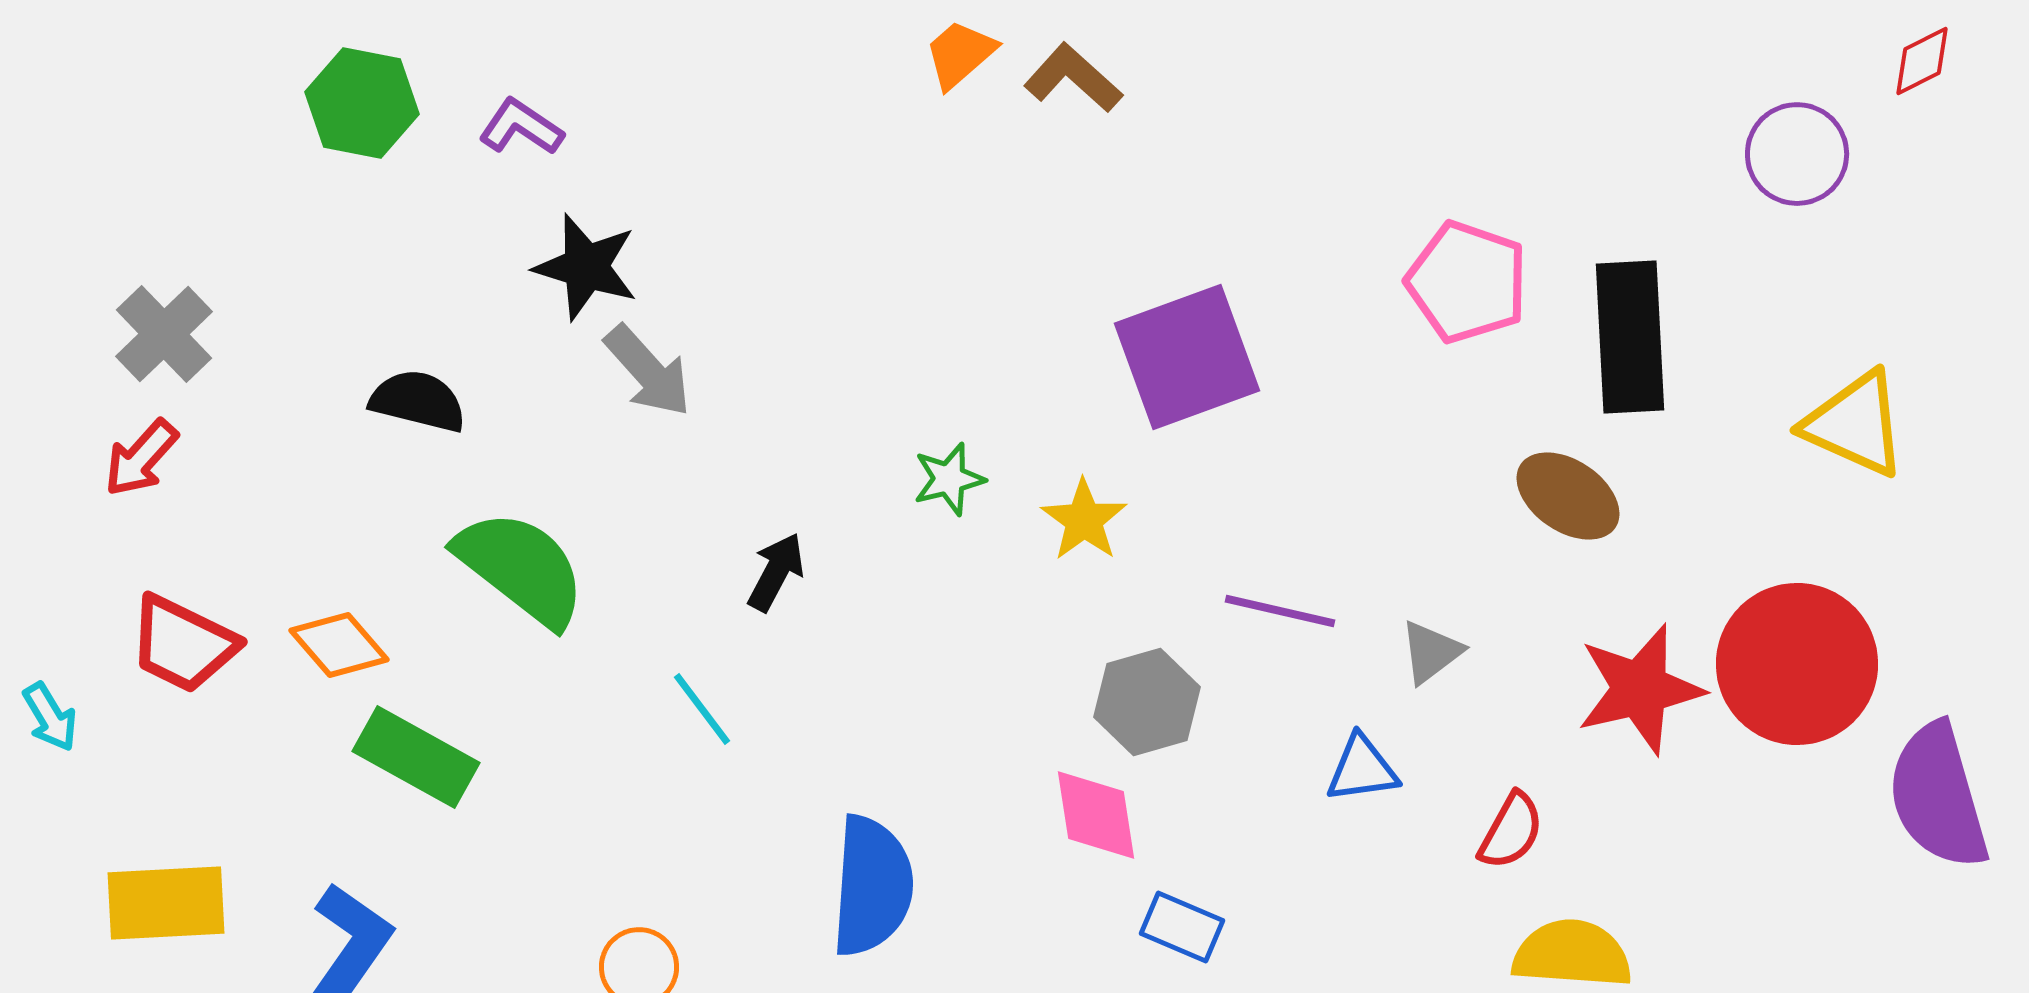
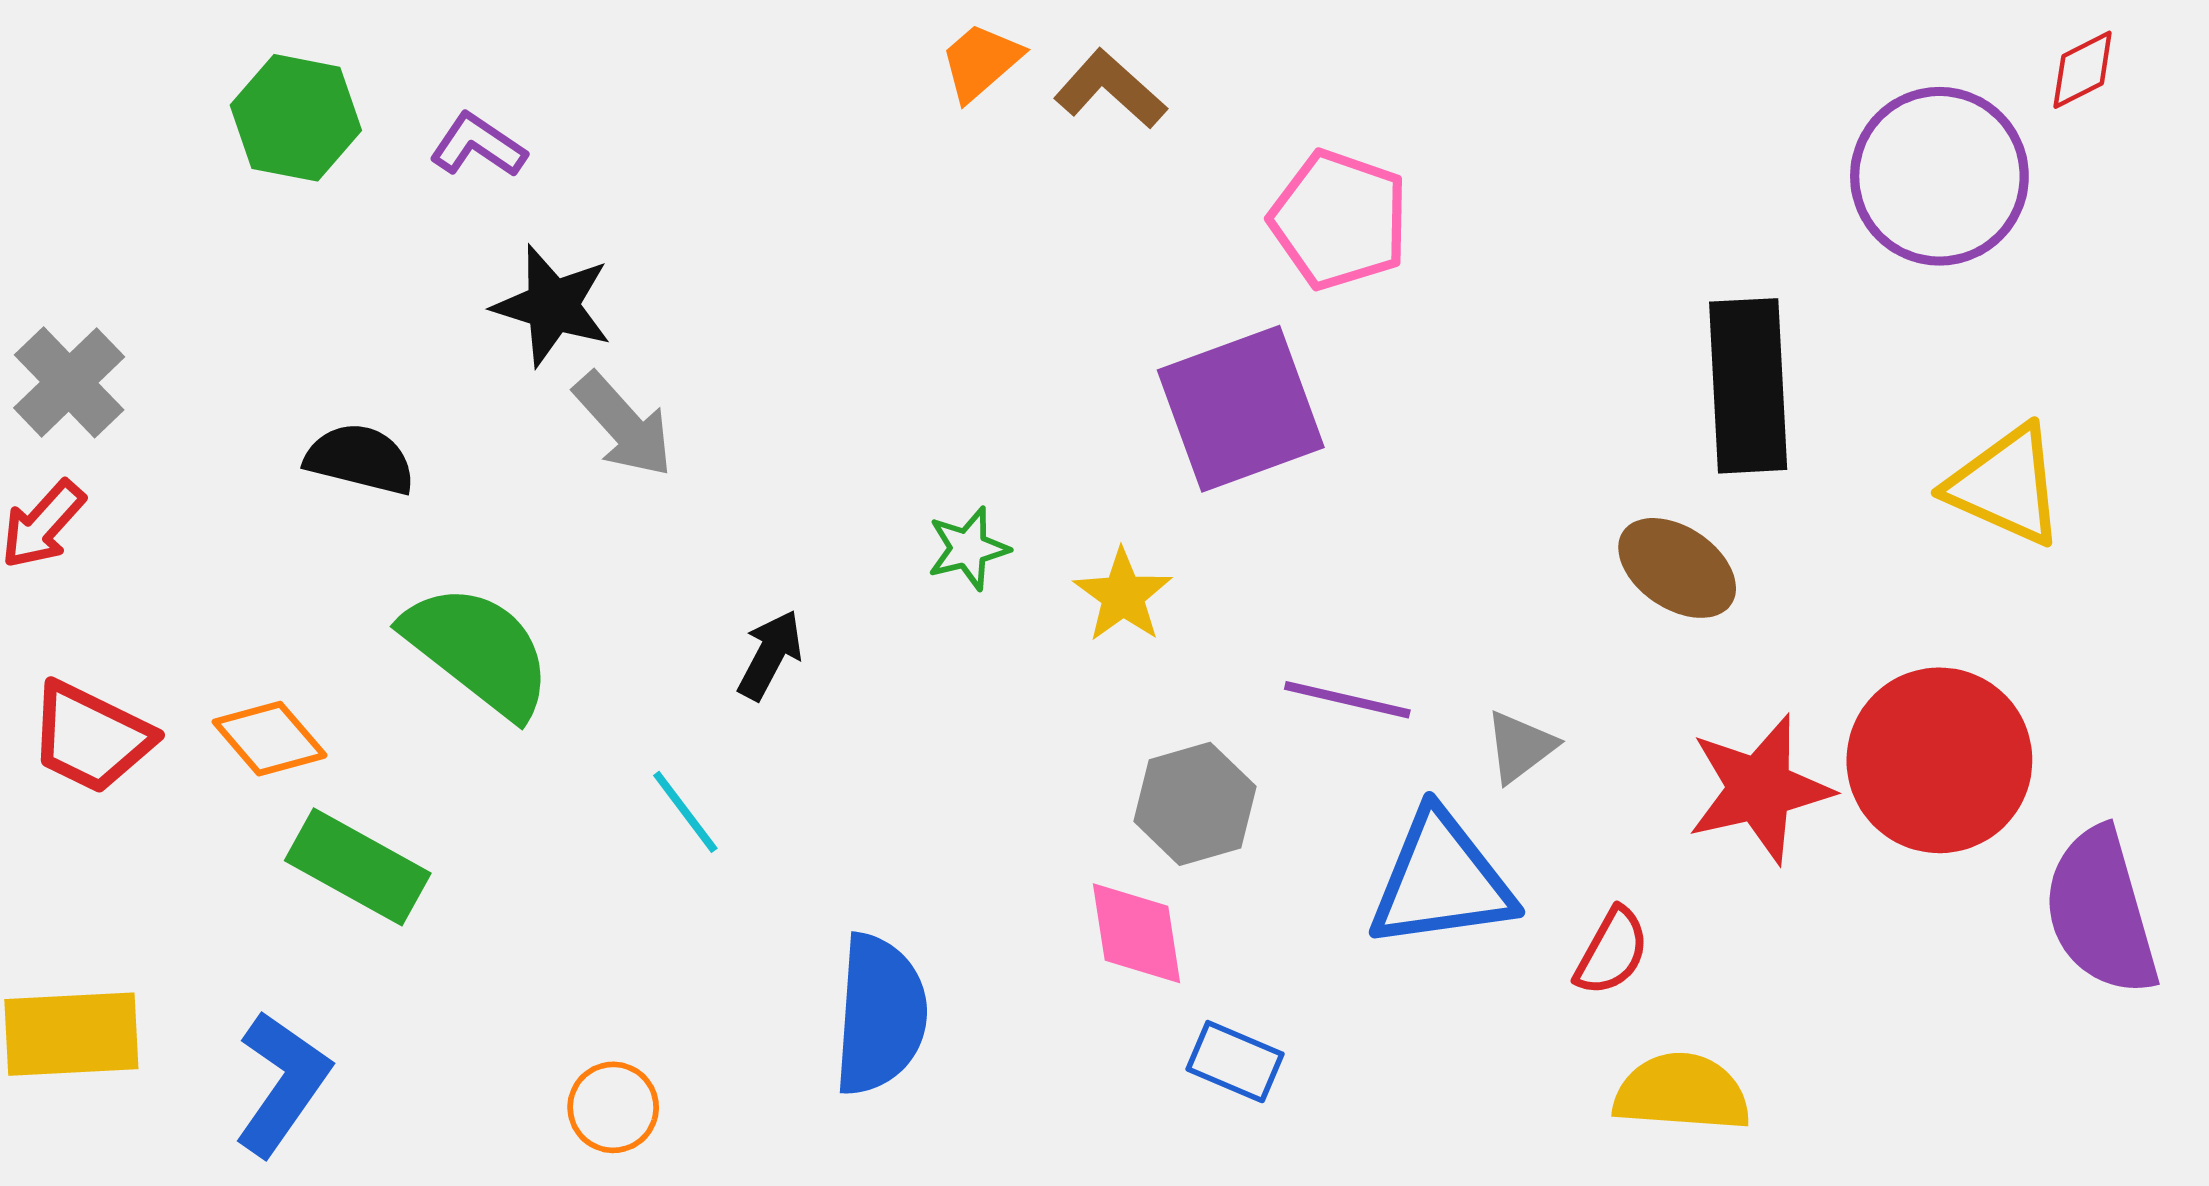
purple circle: (1797, 154) -> (1939, 176), size x1.5
pink pentagon: (1467, 282) -> (1339, 220), moved
blue triangle: (1362, 769) -> (1441, 881), size x1.8

